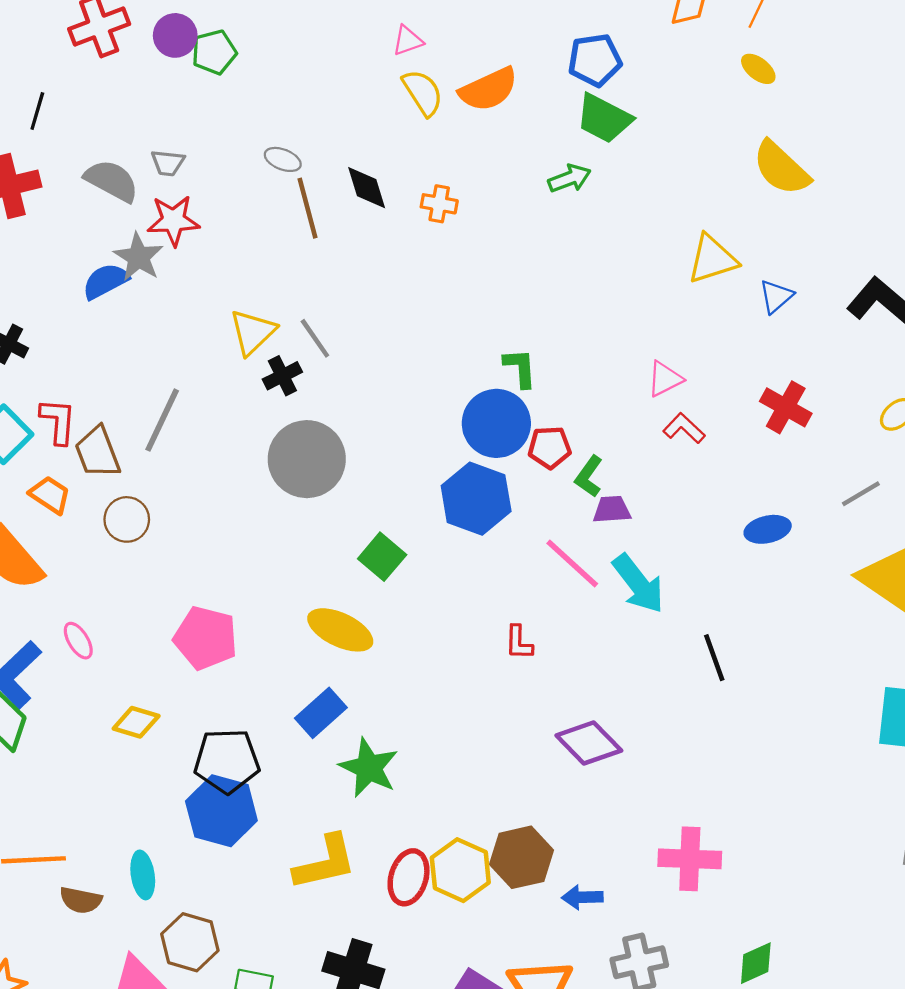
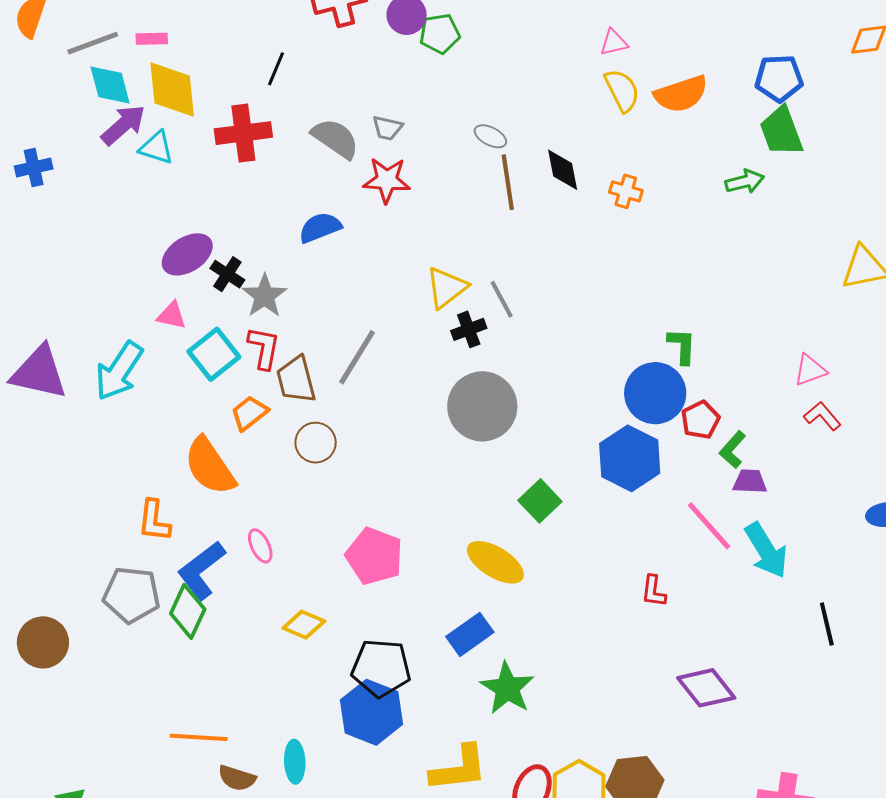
green trapezoid: (604, 118) -> (781, 131), turned 36
gray star: (138, 257) -> (265, 296), moved
red pentagon: (550, 447) -> (700, 420), turned -30
orange trapezoid: (50, 495) -> (249, 413), turned -78

